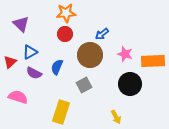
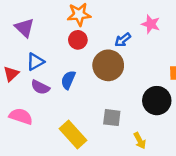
pink star: (125, 54) -> (151, 24), moved
gray square: (84, 85) -> (112, 118), moved, turned 35
yellow rectangle: (61, 112) -> (73, 135), turned -60

